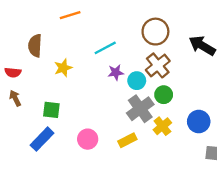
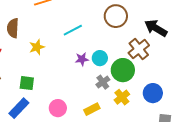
brown cross: (158, 65) -> (139, 49), moved
purple star: (116, 72) -> (82, 59), moved
green circle: (164, 95) -> (123, 70), size x1.5
gray cross: (140, 109) -> (103, 82), size x0.6

